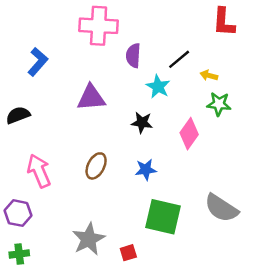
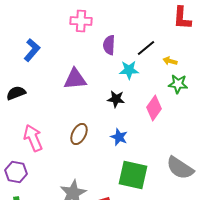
pink cross: (99, 26) -> (81, 21), size x0.7
cyan star: (158, 87) -> (129, 70), turned -30
blue star: (146, 170) -> (119, 137), turned 30

